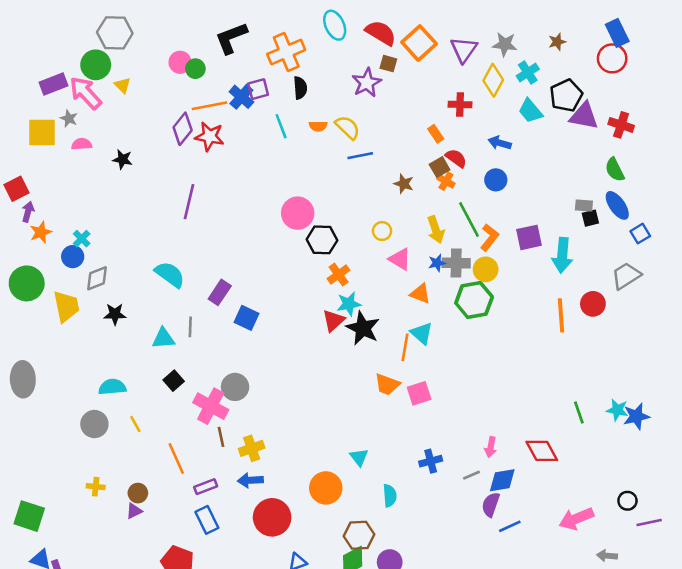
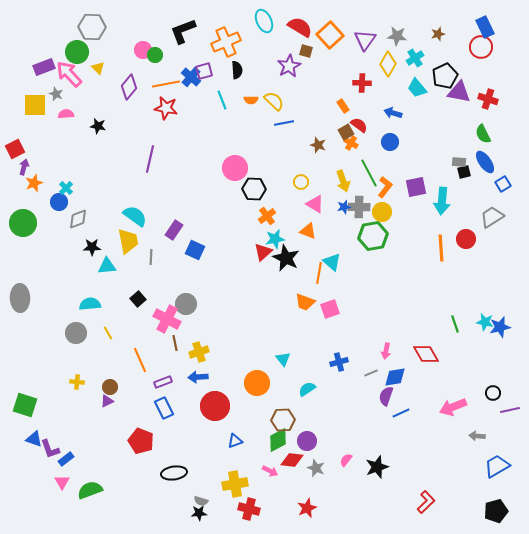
purple diamond: (183, 129) -> (129, 87), moved
orange triangle: (420, 294) -> (308, 231), moved
yellow trapezoid: (66, 306) -> (128, 241), moved
cyan triangle: (163, 338) -> (107, 266), moved
cyan semicircle: (390, 496) -> (307, 389), turned -120

